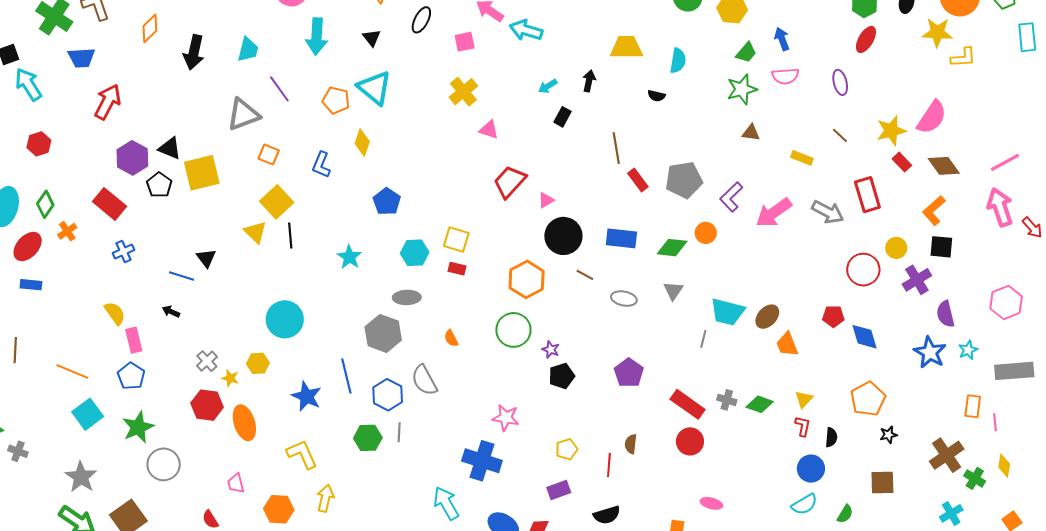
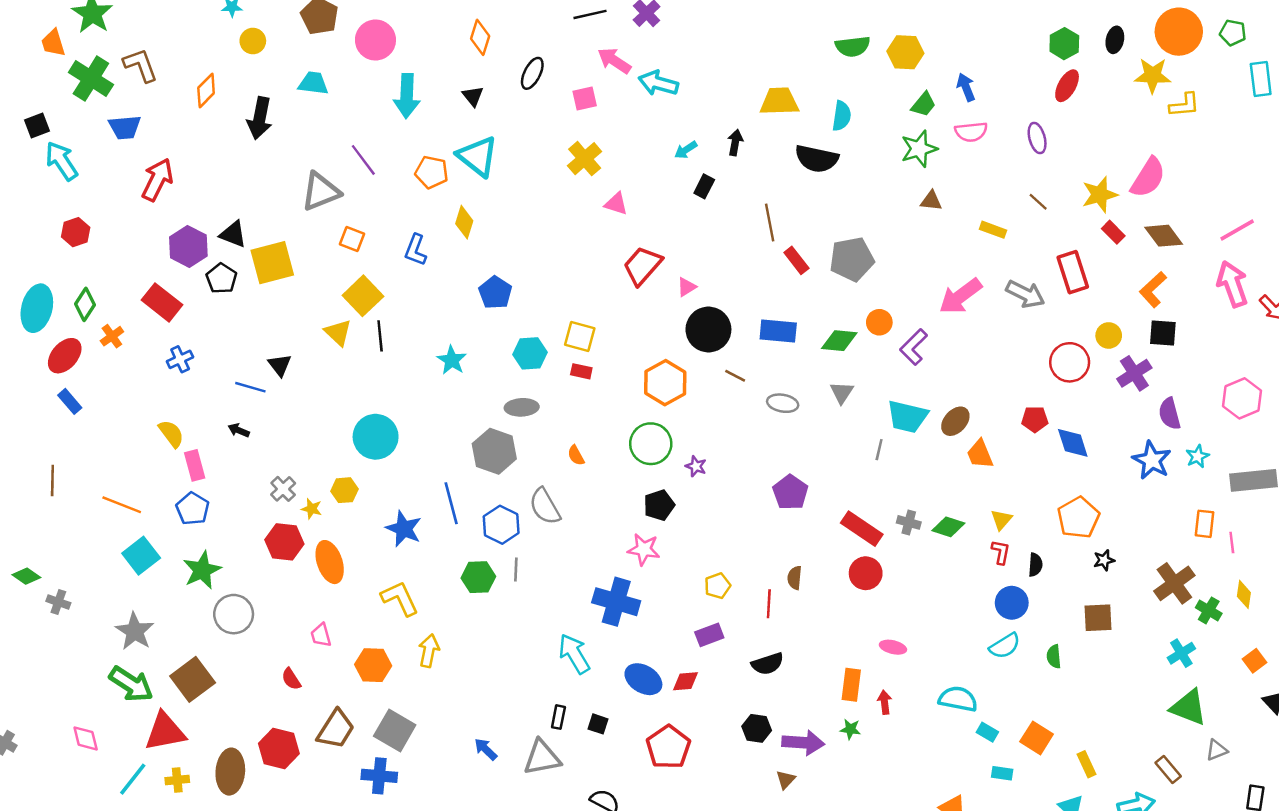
cyan trapezoid: (248, 50) -> (313, 83), moved, turned -96
black semicircle: (656, 96) -> (817, 159), size x2.0
purple L-shape: (731, 197) -> (914, 347), moved
blue rectangle: (31, 285) -> (70, 401), turned 45
black pentagon: (562, 376) -> (659, 505), moved
green semicircle: (845, 514) -> (1054, 657), turned 144

